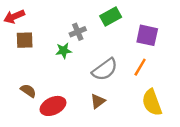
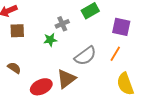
brown semicircle: (28, 91) -> (14, 68), moved
brown triangle: (98, 101) -> (66, 79), moved, size x1.5

